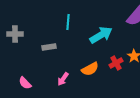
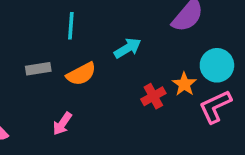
cyan arrow: (101, 35) -> (128, 48), size x0.7
orange semicircle: (90, 69) -> (81, 74), moved

